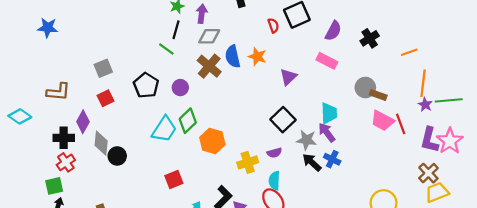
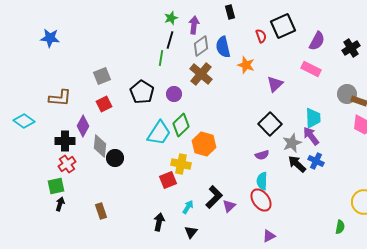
gray diamond: (209, 36) -> (201, 46), turned -35
green line: (166, 49) -> (161, 58), turned 63
blue semicircle: (233, 57) -> (223, 47), moved
gray star: (306, 140) -> (292, 143), turned -30
yellow cross: (248, 162) -> (181, 164), moved, turned 30

